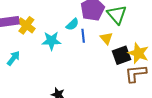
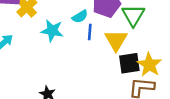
yellow triangle: (106, 38) -> (116, 40), size x1.5

